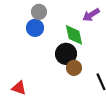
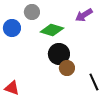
blue circle: (35, 28) -> (12, 28), moved
green diamond: (74, 35) -> (52, 30), moved, turned -60

